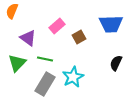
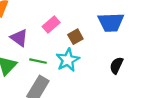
cyan star: (73, 77) -> (68, 60), moved

